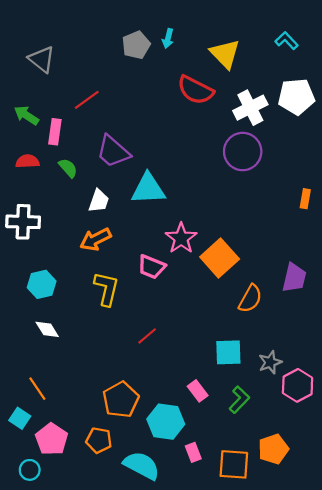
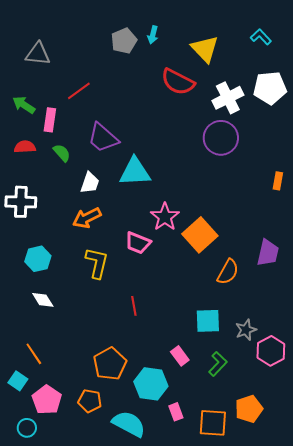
gray triangle: (42, 59) -> (38, 54), turned -32
red line: (147, 336) -> (134, 306), turned -60

